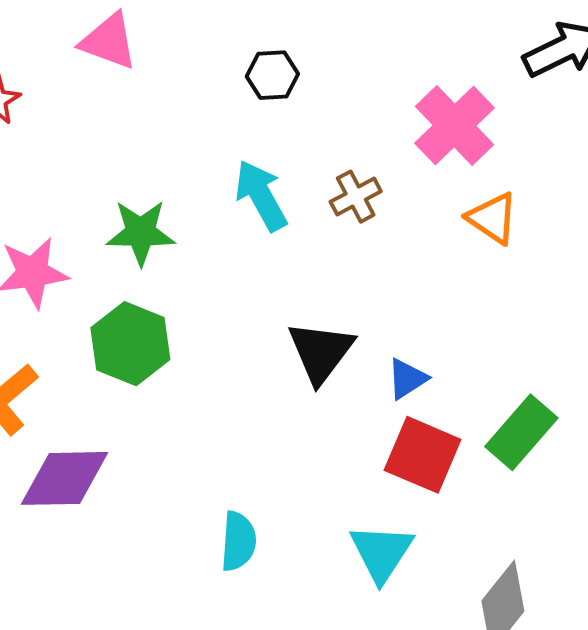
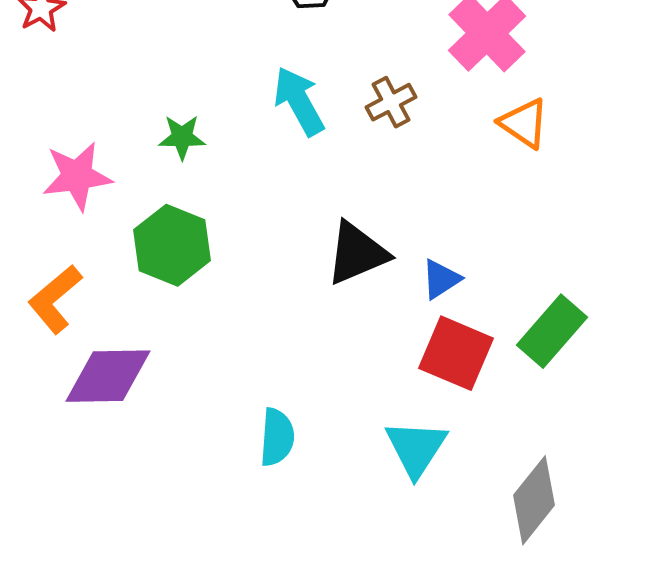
green star: (141, 233) -> (182, 137), size x0.7
black triangle: (321, 352) -> (357, 253), turned 30

